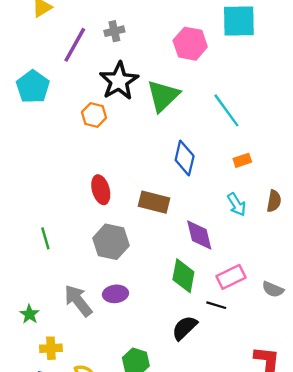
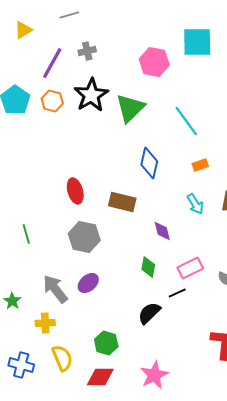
orange hexagon: (94, 115) -> (52, 101), moved
purple diamond: (199, 235) -> (162, 231), size x0.7
green diamond: (183, 276) -> (148, 267), size x0.7
purple ellipse: (115, 294) -> (88, 283), turned -35
black line: (216, 305) -> (177, 293), turned -42
yellow cross: (51, 348) -> (45, 323), moved

